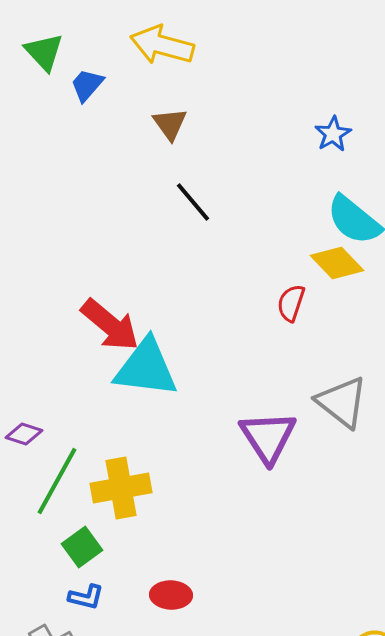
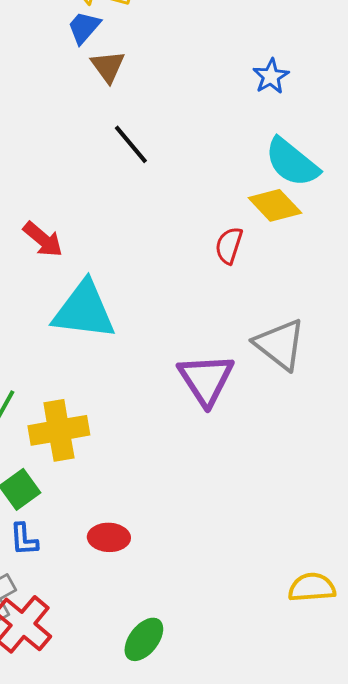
blue trapezoid: (87, 85) -> (84, 27), moved
red arrow: (110, 325) -> (43, 239), moved, size x0.7
blue L-shape: (86, 597) -> (24, 539), turned 72

